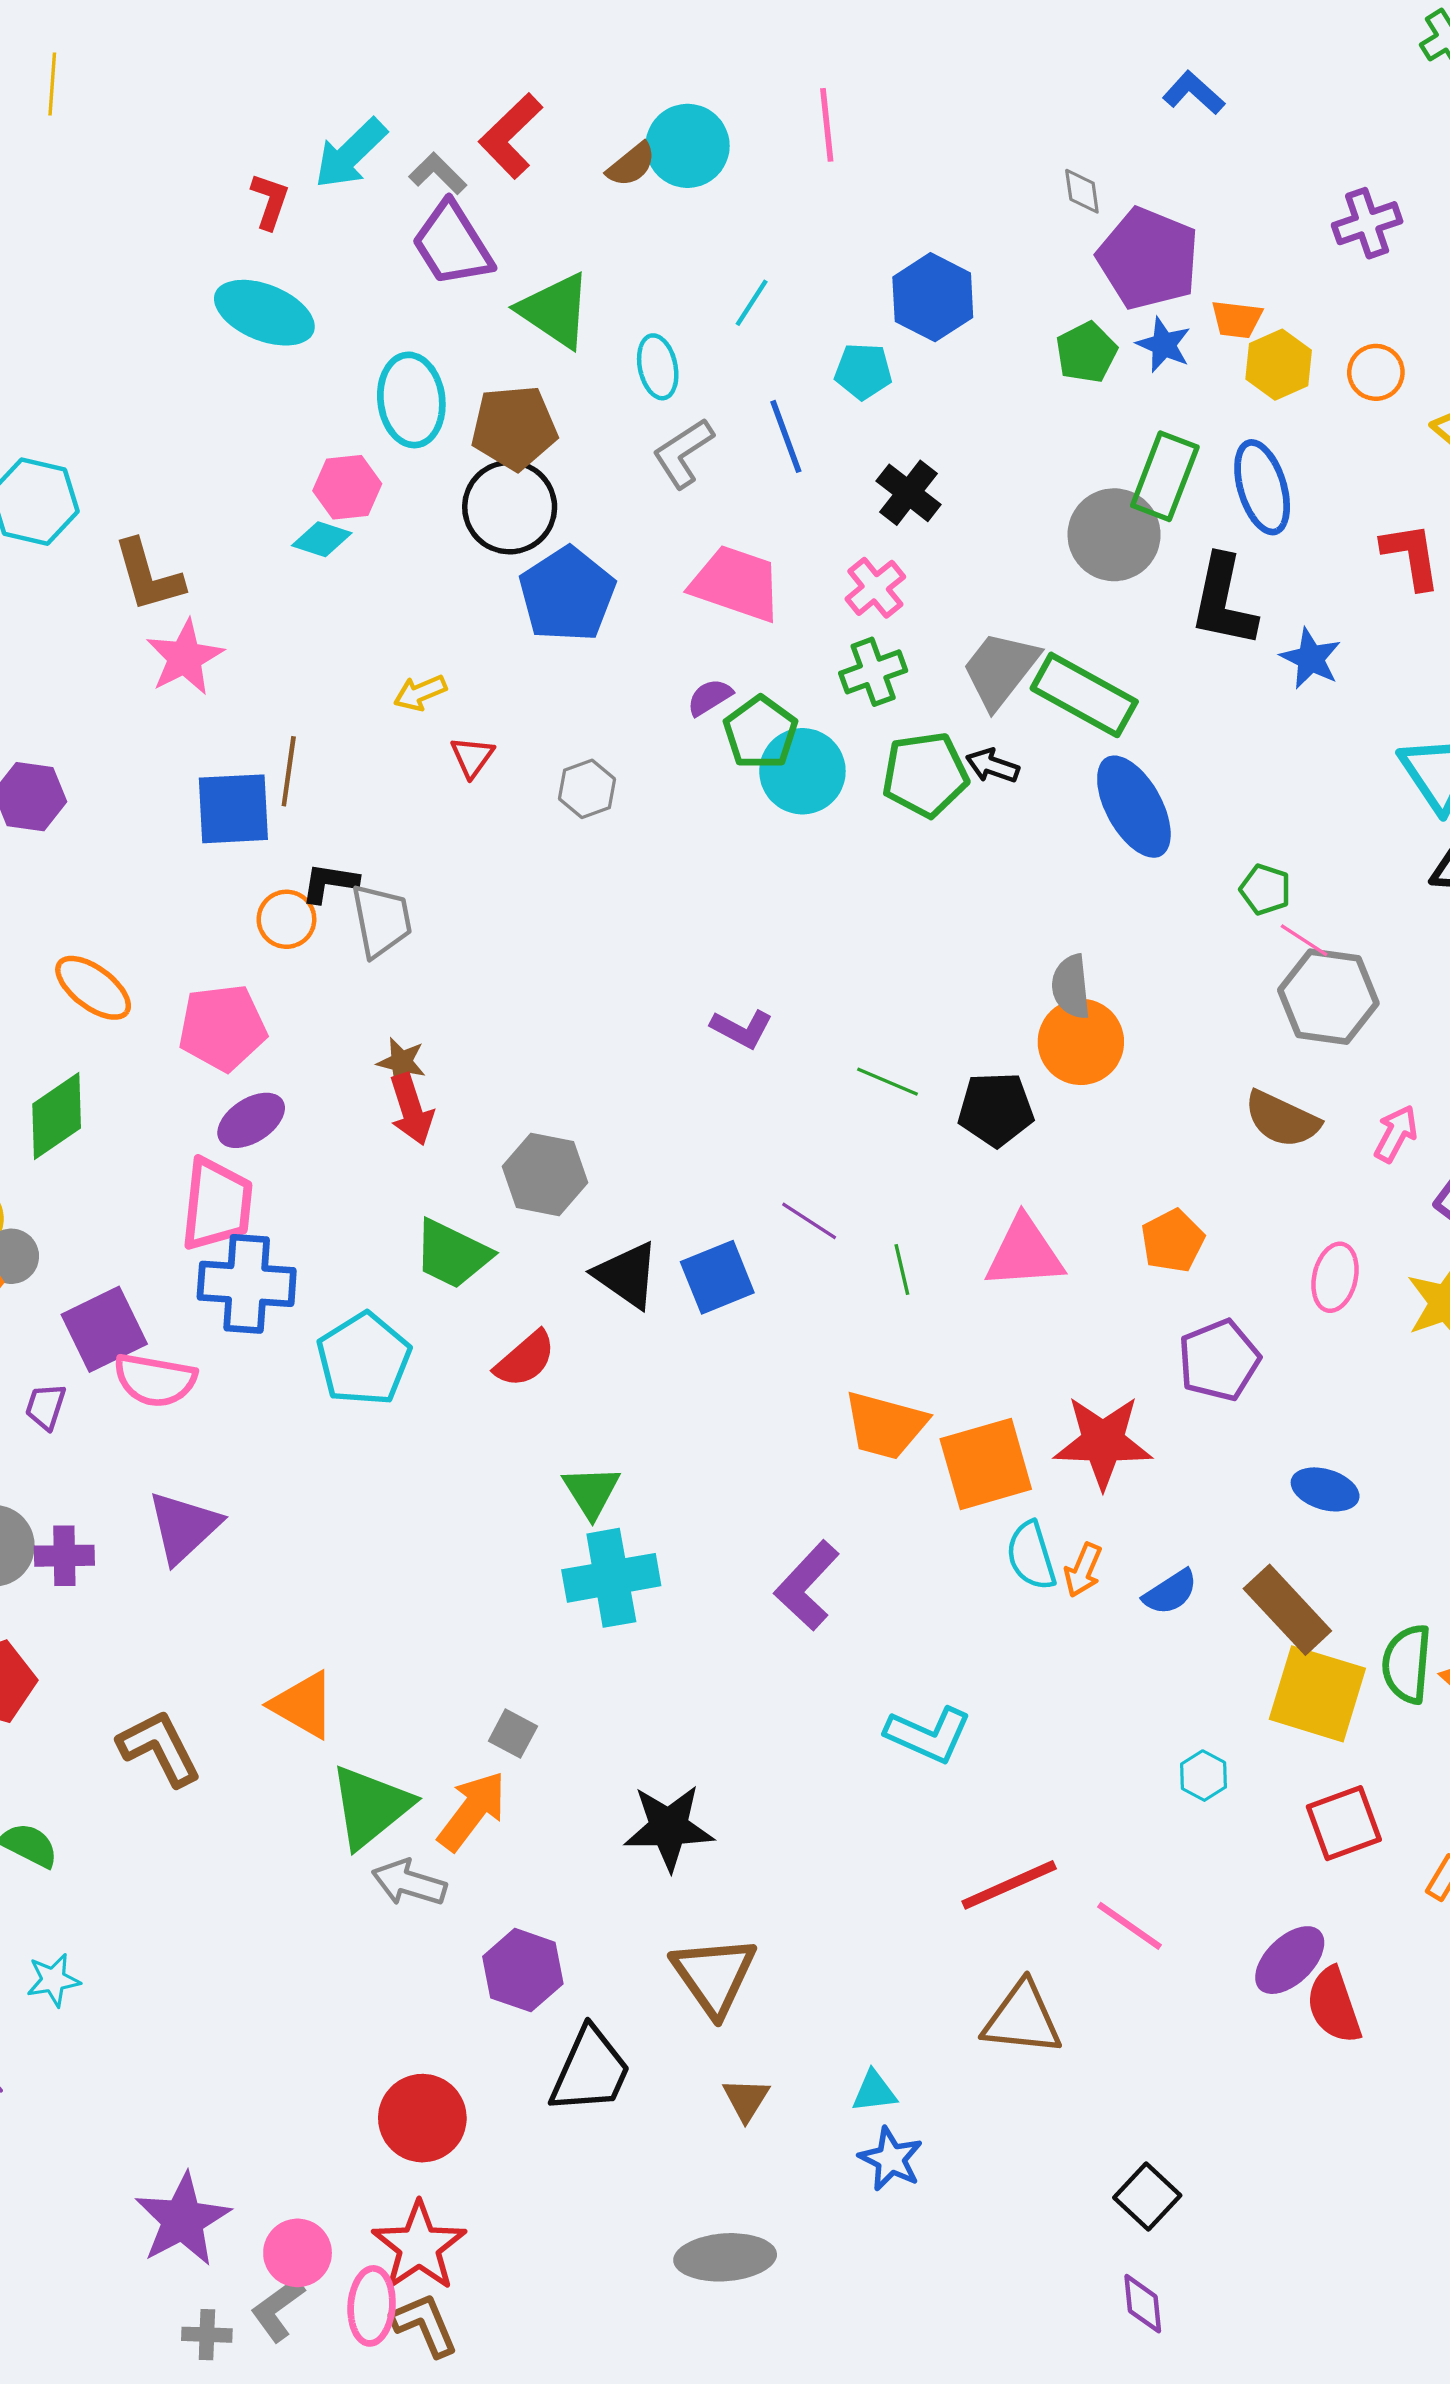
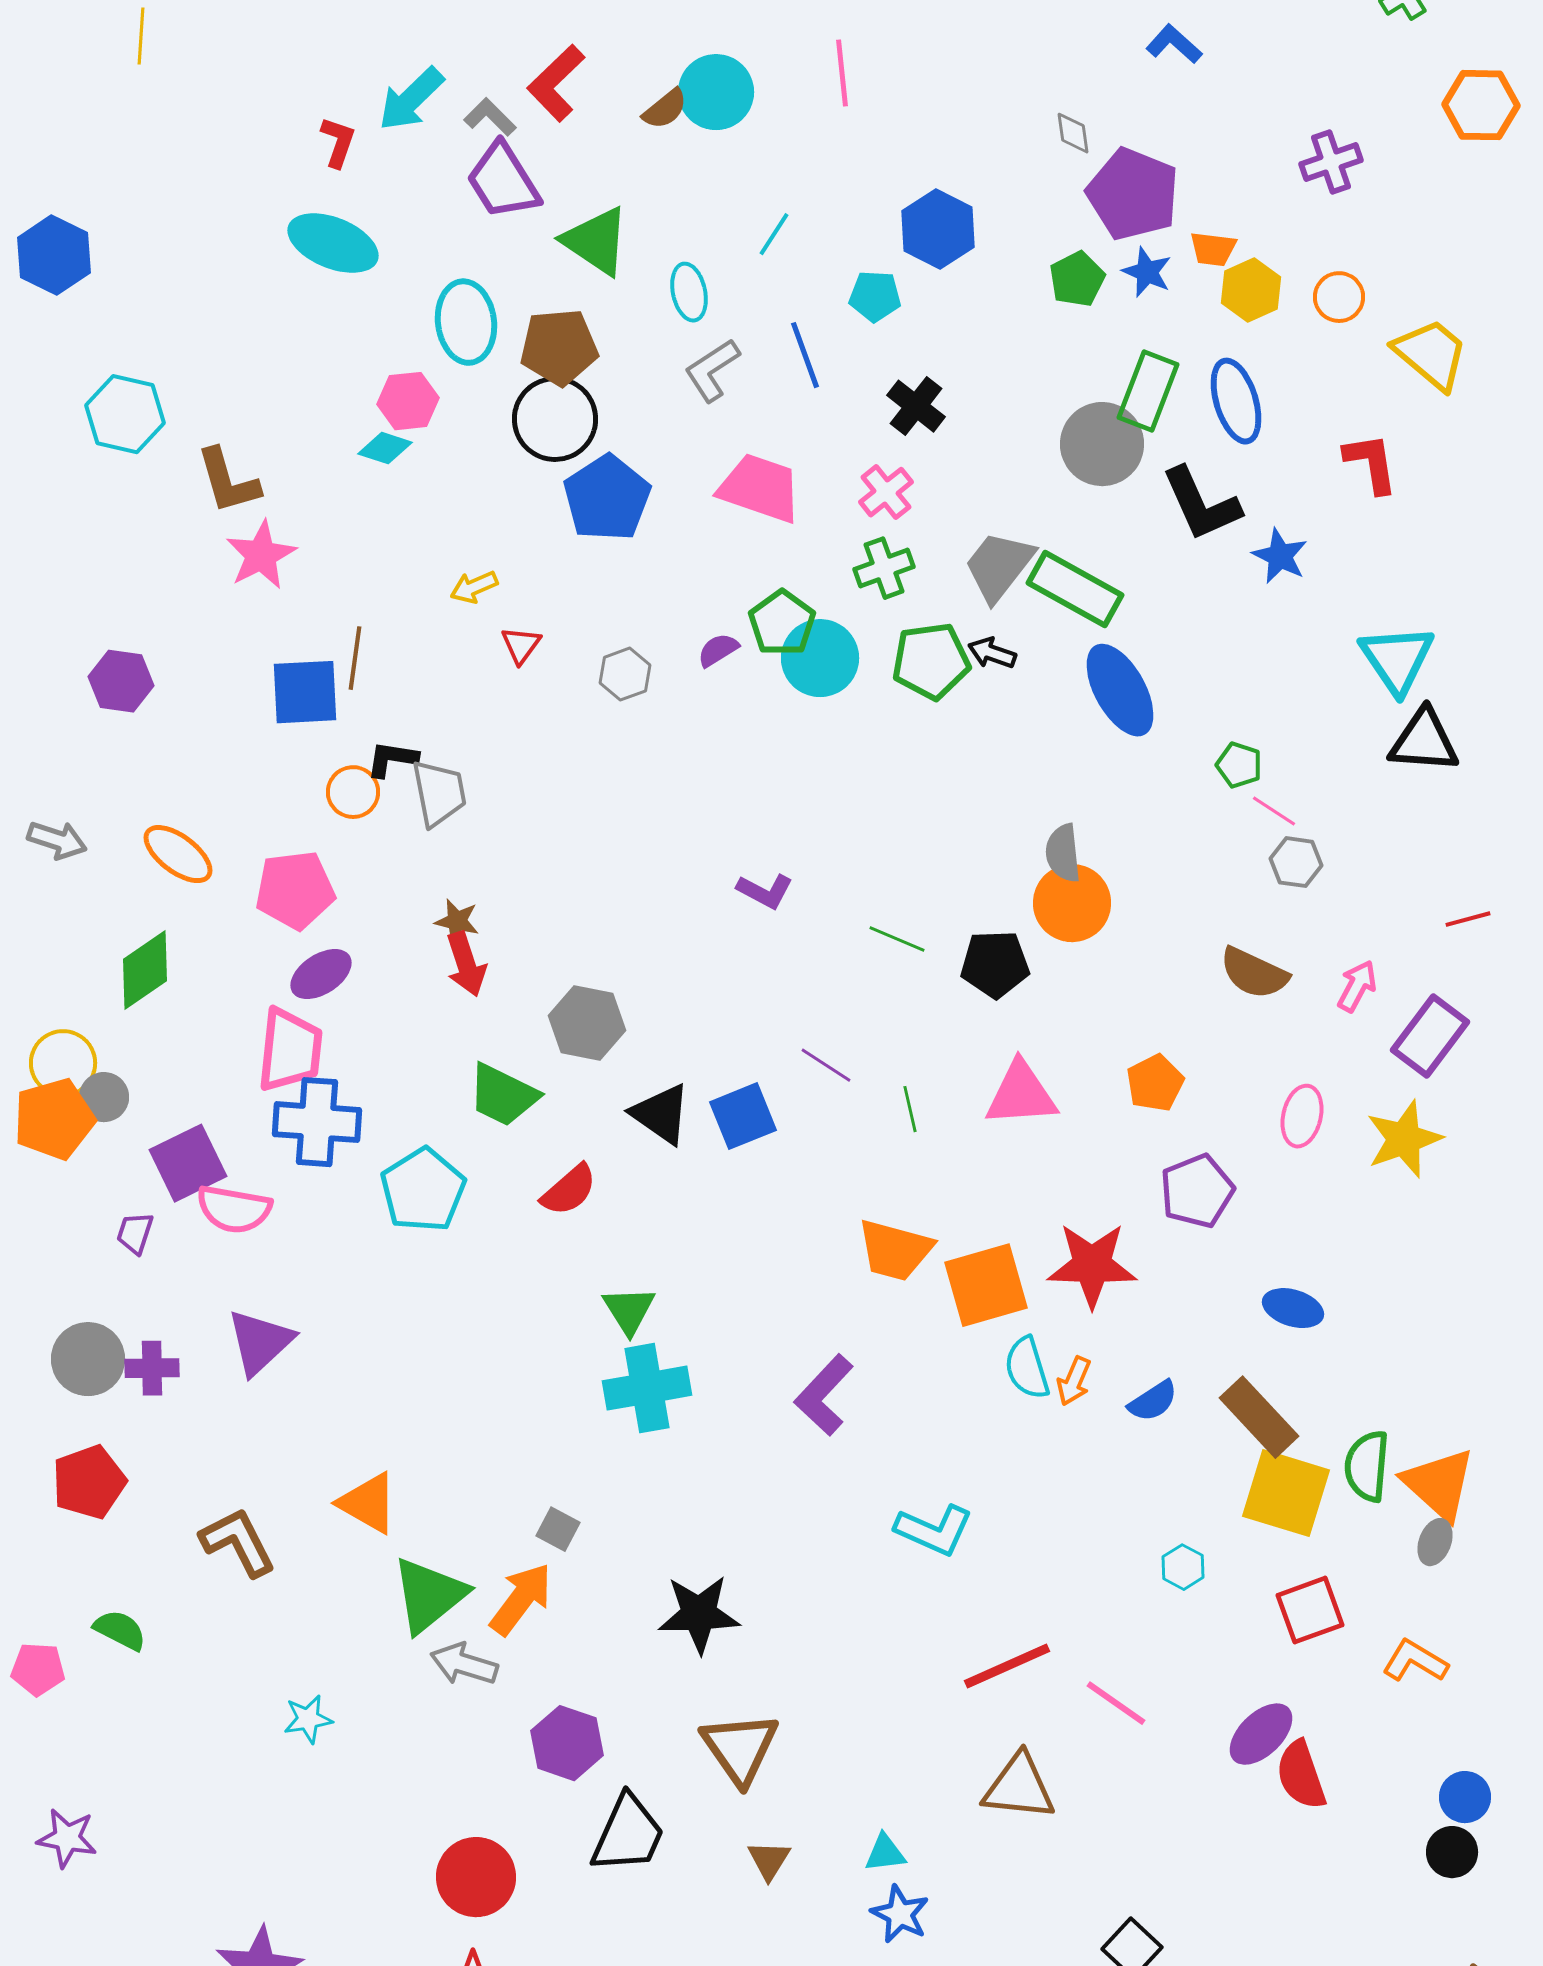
black L-shape: (1223, 601) -> (1201, 504), turned -36
purple semicircle: (710, 697) -> (718, 650), moved
gray hexagon: (1328, 997) -> (1296, 862), size x0.6
cyan star: (53, 1980) -> (308, 1719), moved

